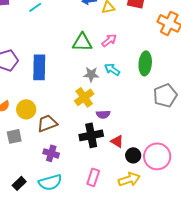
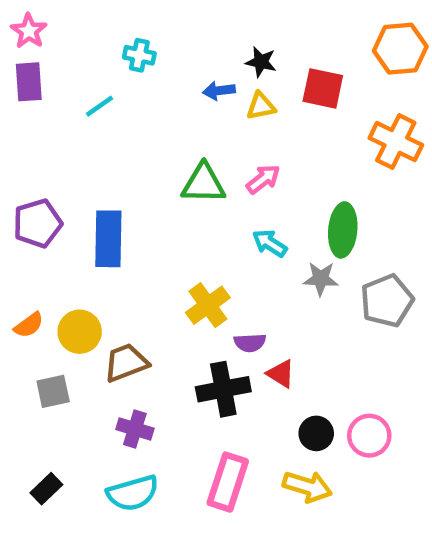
gray star: (91, 74) -> (321, 279), moved
red triangle: (117, 141) -> (281, 374), moved
pink circle: (157, 156) -> (369, 436), size x0.7
pink rectangle: (93, 177) -> (228, 482), size x1.4
yellow arrow: (129, 179) -> (307, 486), turned 35
black rectangle: (19, 183) -> (46, 489), moved

